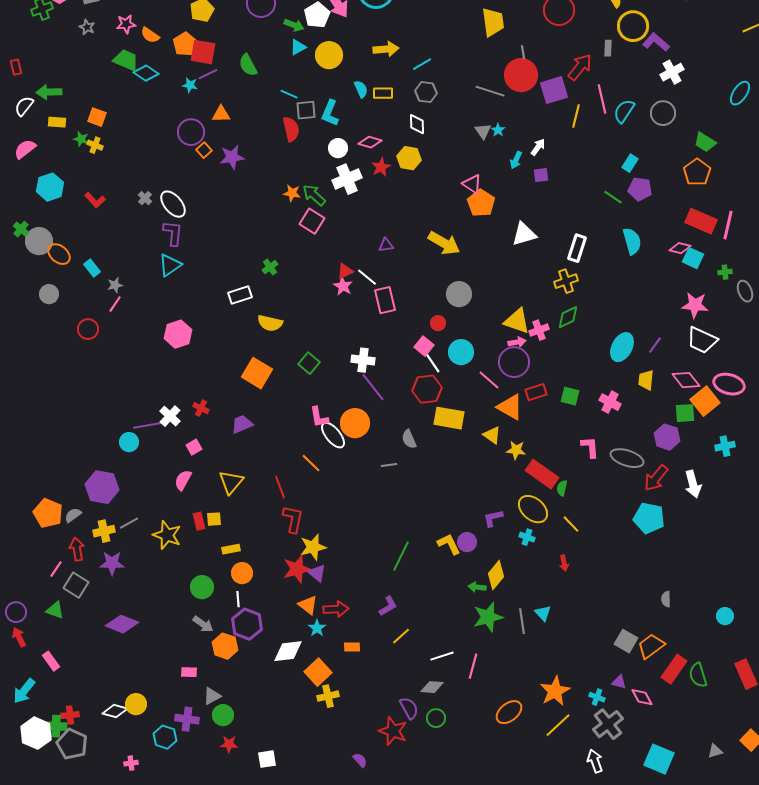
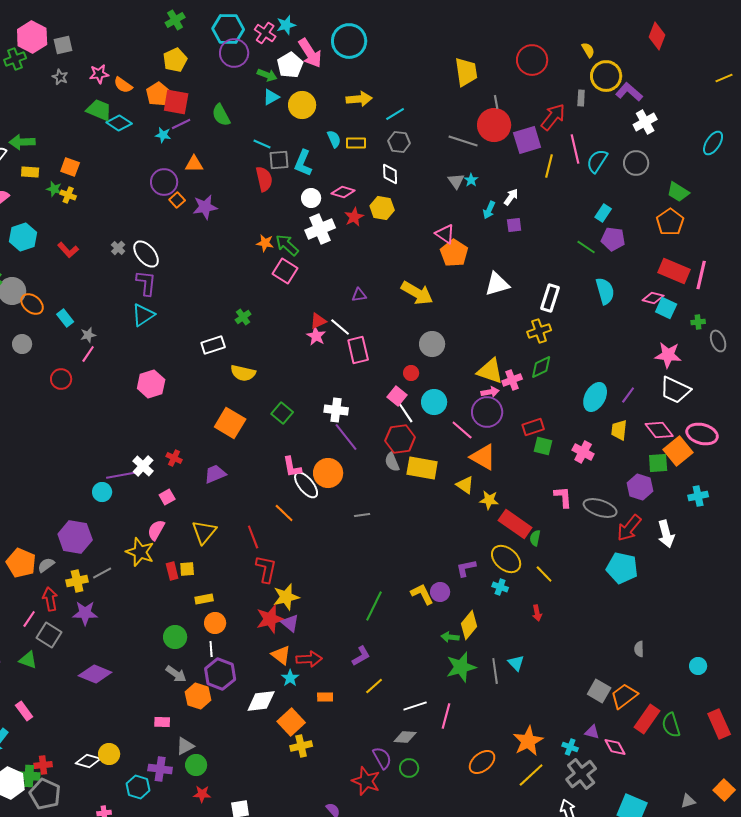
red rectangle: (536, 392) -> (533, 427), moved
gray semicircle: (409, 439) -> (392, 462), moved
yellow star: (167, 535) -> (140, 552), moved

